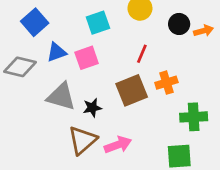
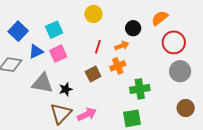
cyan square: (98, 23) -> (54, 30), moved
black circle: (179, 24) -> (133, 28), moved
orange arrow: (204, 31) -> (122, 46), moved
brown square: (132, 90) -> (93, 74), size x0.7

